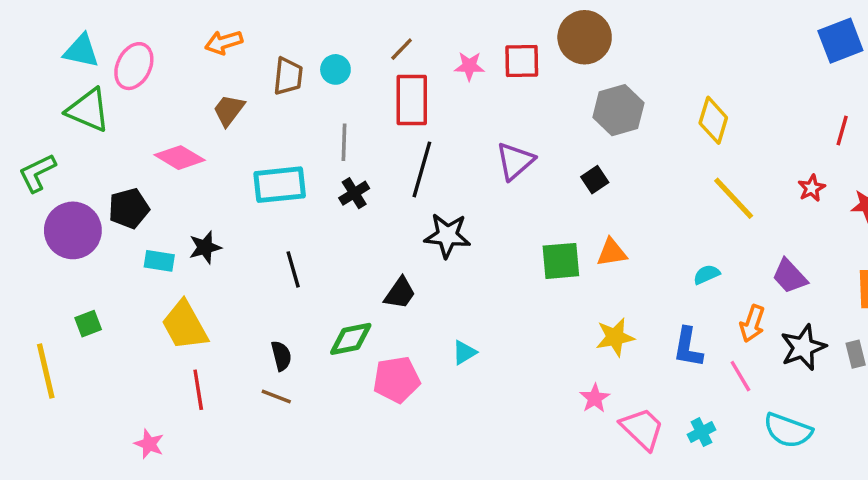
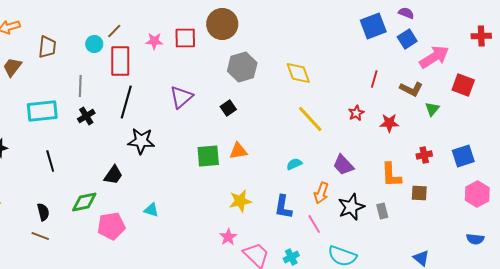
cyan circle: (335, 69) -> (94, 44), moved
yellow diamond: (713, 120) -> (298, 73), turned -36
cyan triangle: (464, 352) -> (151, 210), turned 49

